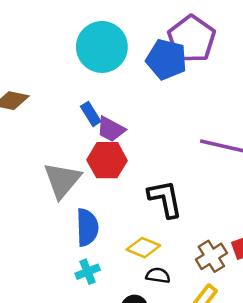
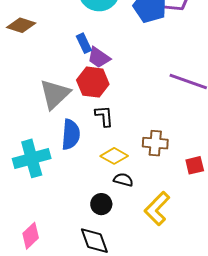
black L-shape: (165, 199) -> (104, 116), moved, size x0.7
brown cross: (211, 256) -> (155, 143), moved, turned 30
cyan cross: (88, 272) -> (32, 158), moved, size x1.8

